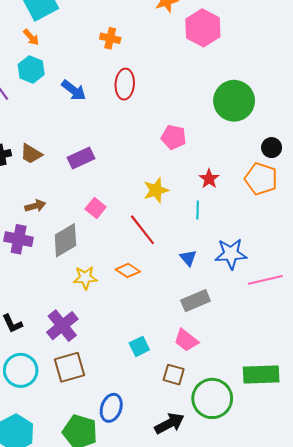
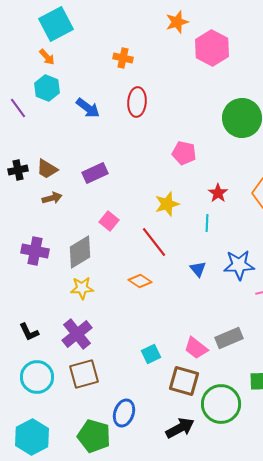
brown arrow: (35, 206) -> (52, 198), moved
yellow star: (85, 278) -> (82, 288), moved
gray rectangle: (196, 301) -> (229, 338), moved
brown square: (174, 375) -> (184, 381), size x1.4

